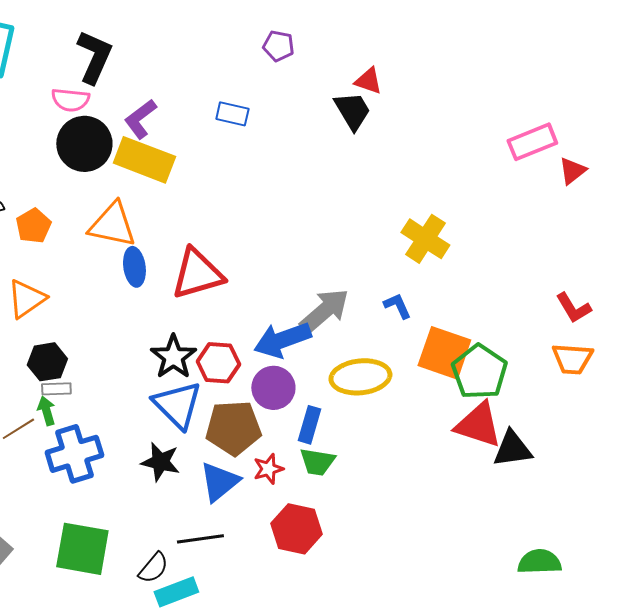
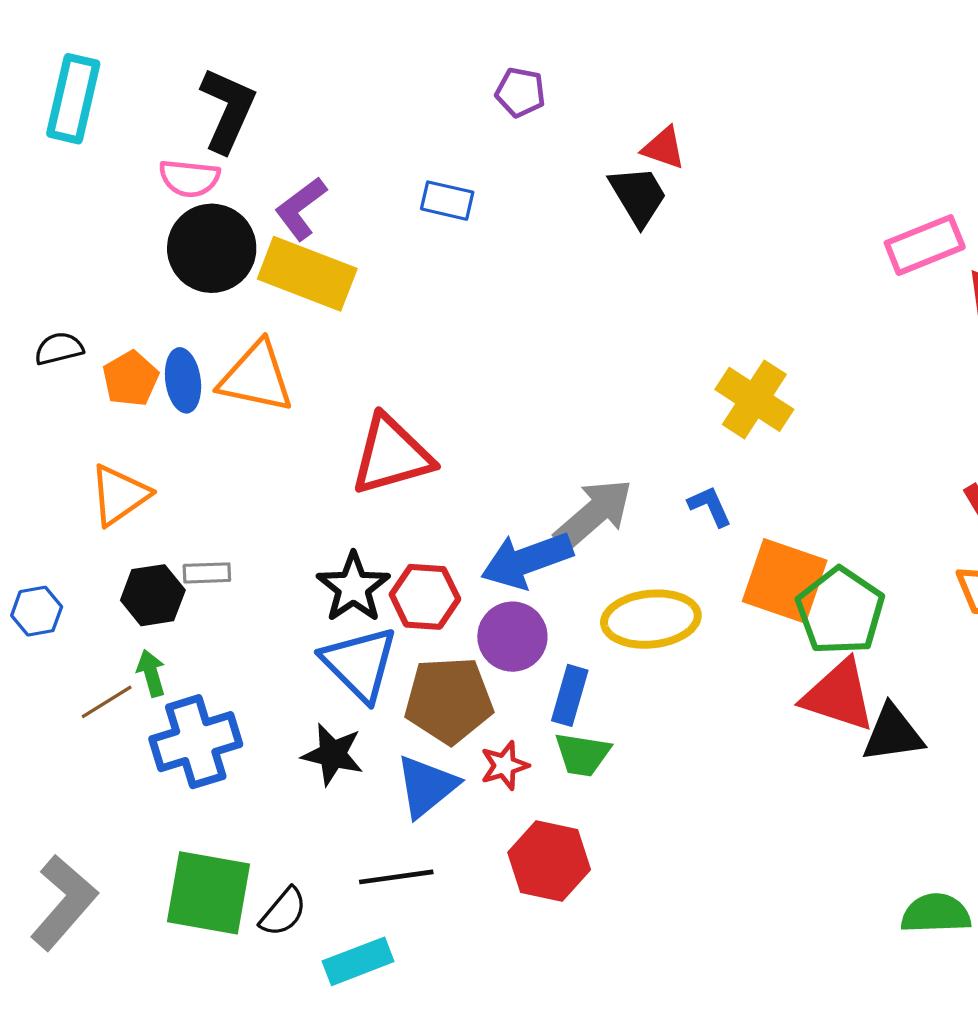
blue ellipse: (134, 267) -> (183, 380), moved
gray rectangle: (56, 389) -> (207, 573), moved
black semicircle: (153, 568) -> (283, 912), moved

